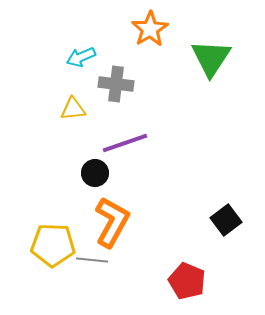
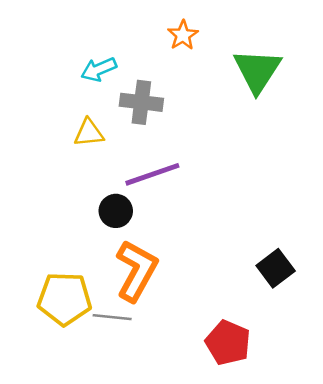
orange star: (150, 29) -> (183, 35), size x0.7

